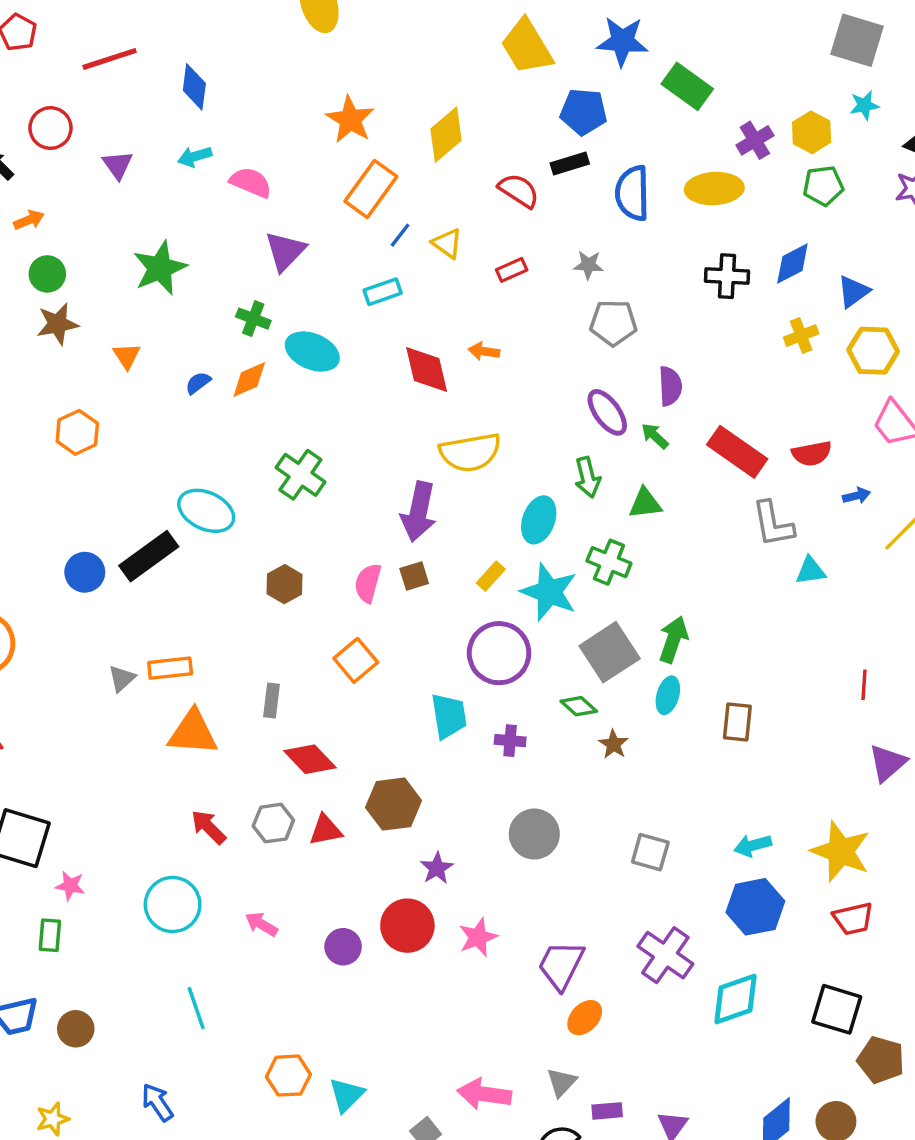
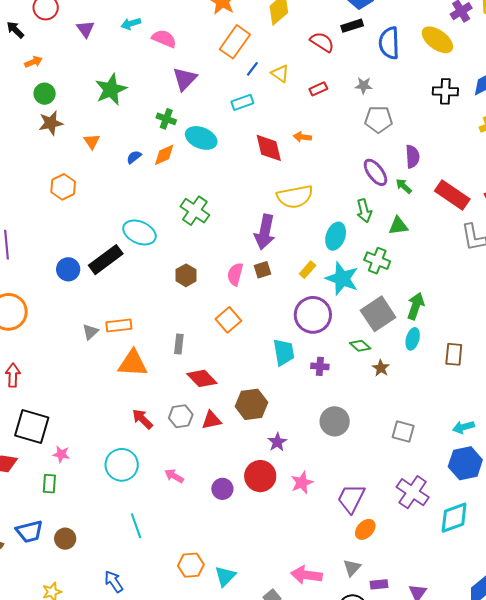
yellow ellipse: (714, 189) -> (437, 40), turned 40

